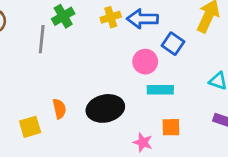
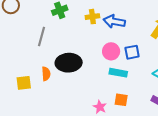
gray line: (42, 39) -> (42, 37), moved
blue square: (173, 44) -> (132, 52), moved, turned 35
black ellipse: (105, 108) -> (69, 63), moved

